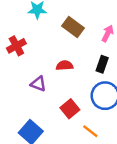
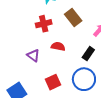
red cross: (16, 46) -> (44, 24), moved

